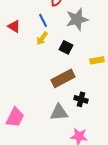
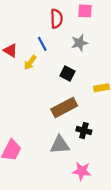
gray star: (77, 19) -> (80, 43), size x0.7
yellow arrow: (42, 38) -> (30, 63), moved

